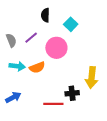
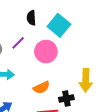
cyan square: (71, 24) -> (59, 25), size x1.5
orange semicircle: (37, 67) -> (41, 87), moved

